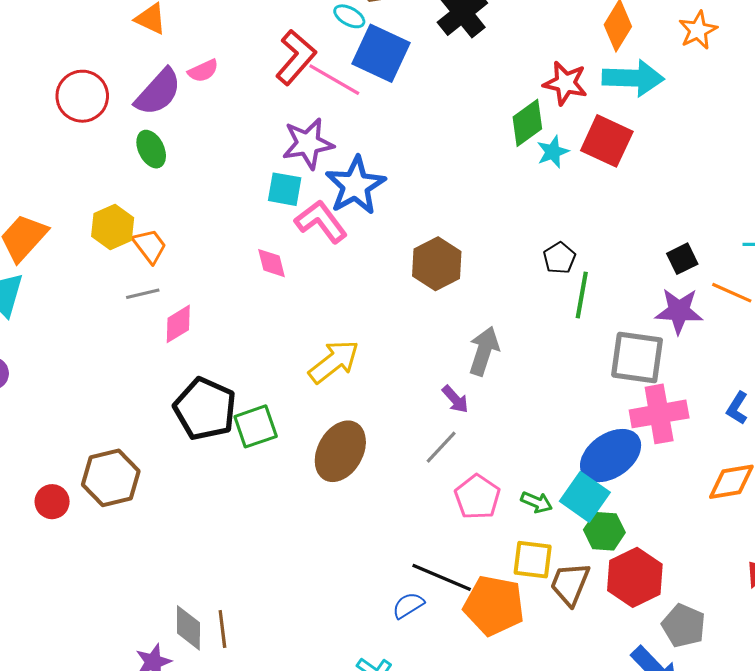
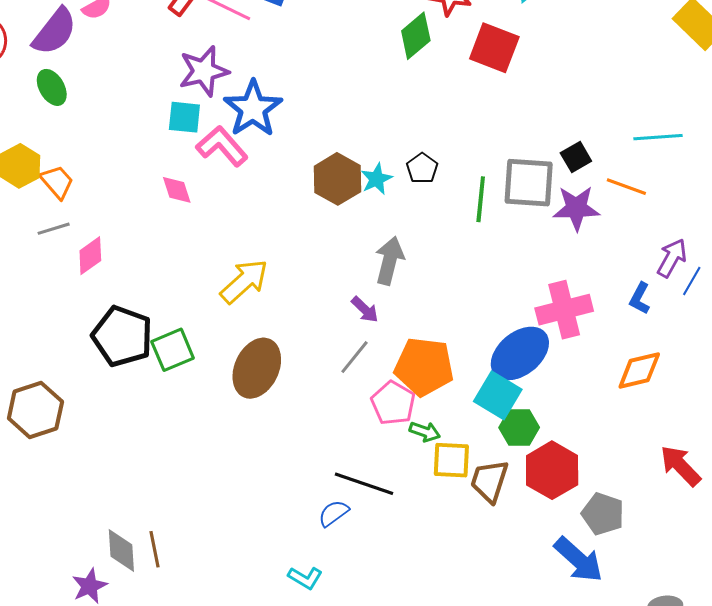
cyan star: (553, 152) -> (377, 179), moved
black pentagon: (559, 258) -> (422, 168), moved
gray square: (637, 358) -> (529, 183), moved
green arrow: (537, 502) -> (425, 432), moved
orange pentagon: (494, 606) -> (424, 367), moved

